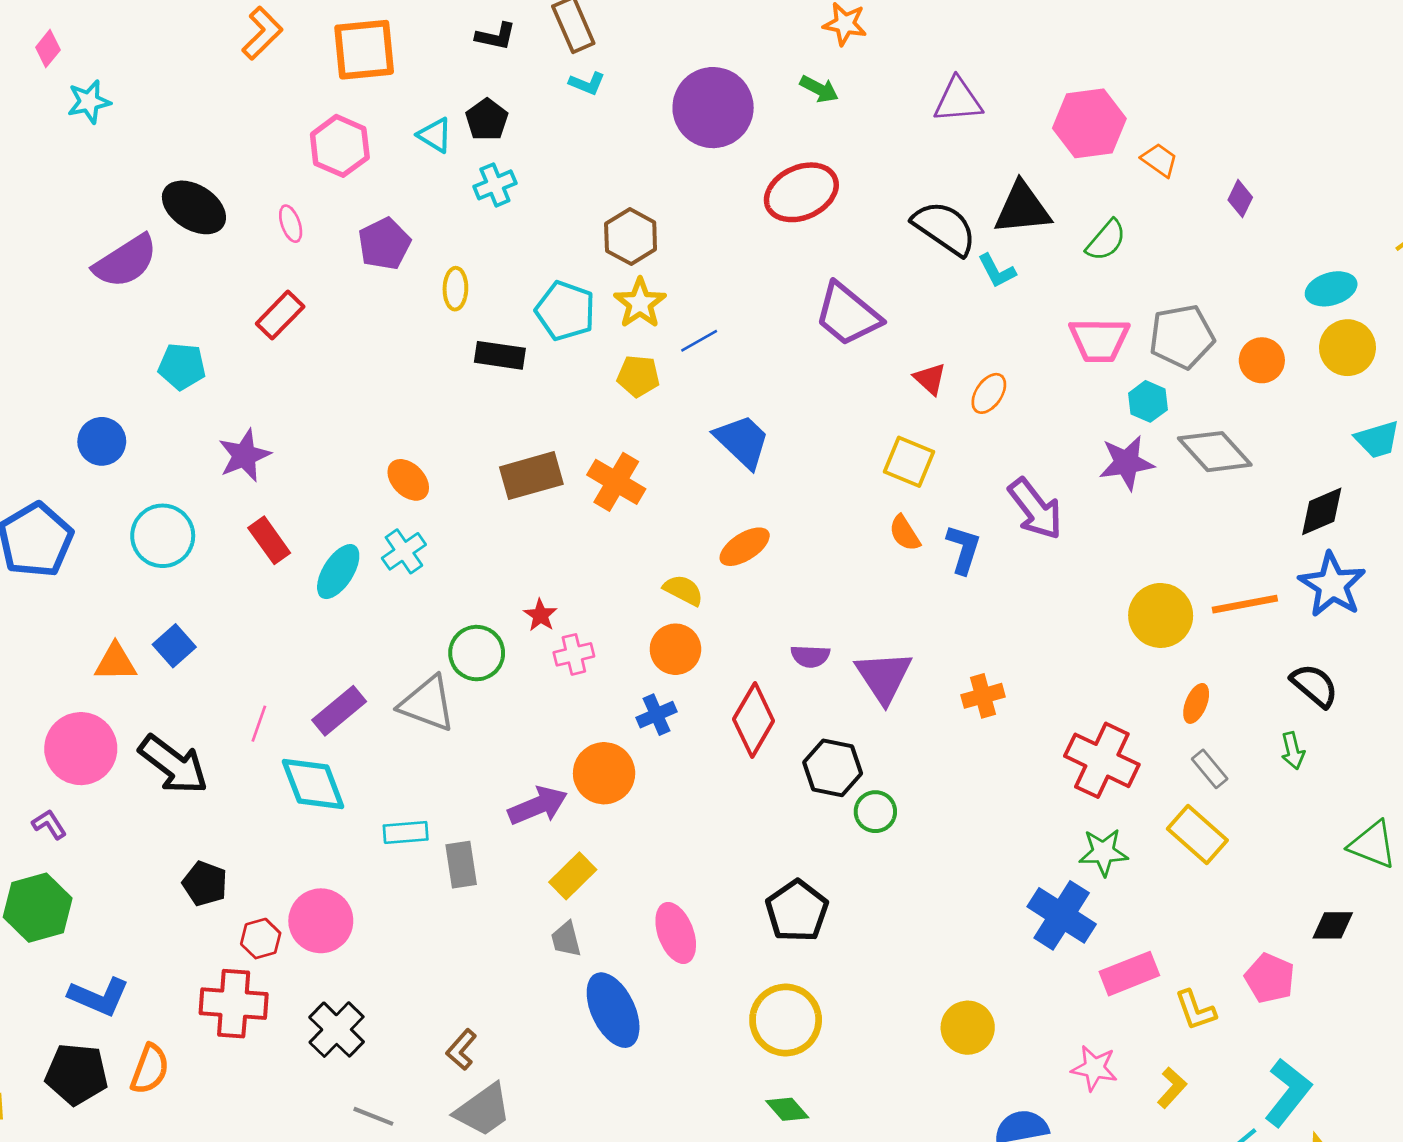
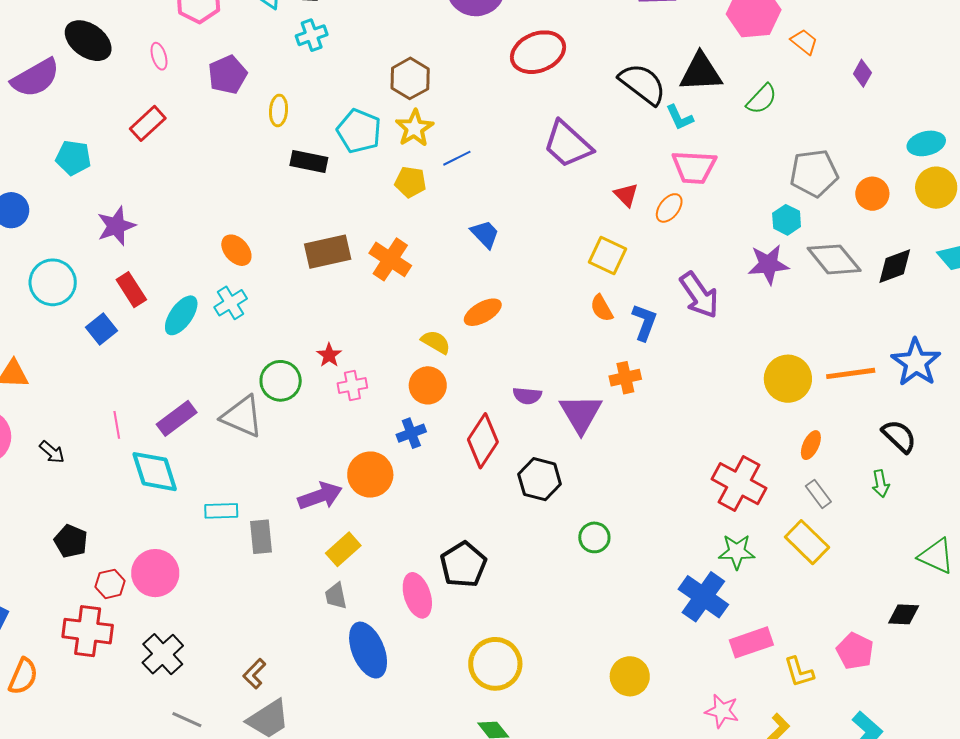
pink trapezoid: (1099, 340) -> (694, 167), moved
blue trapezoid: (742, 441) -> (485, 234), size x0.7
black diamond: (1322, 511) -> (895, 266), moved
blue square: (174, 646) -> (102, 329), moved
orange cross: (983, 696) -> (625, 378), moved
pink line: (259, 724) -> (117, 425), turned -32
black arrow: (173, 765) -> (52, 452), size x0.5
green circle: (875, 812) -> (594, 537), moved
black pentagon: (797, 911) -> (463, 564), moved

